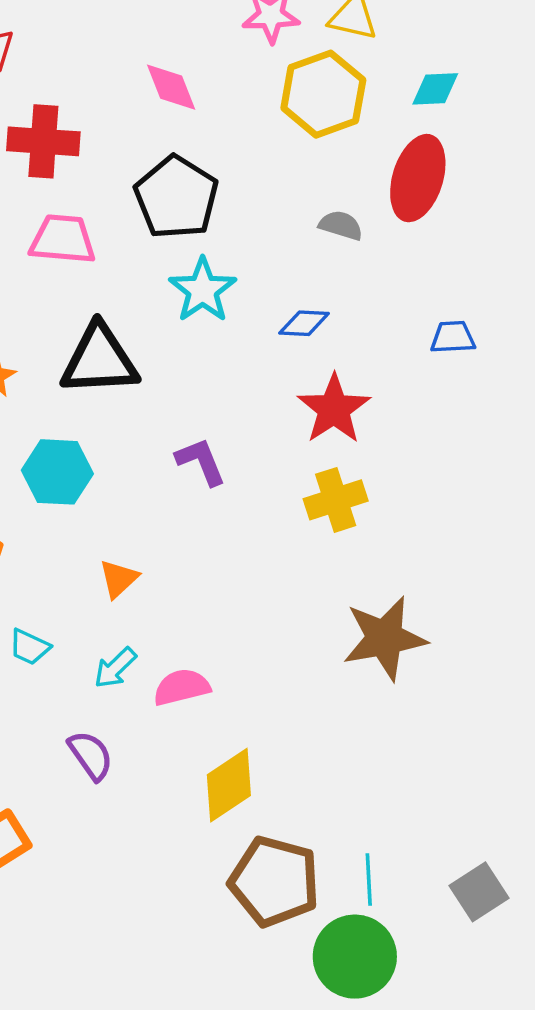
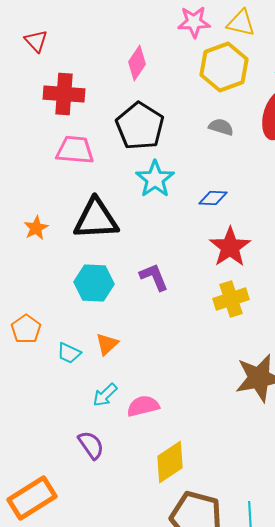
pink diamond: (171, 87) -> (137, 63), turned 56
gray semicircle: (341, 225) -> (221, 127), moved
cyan hexagon: (57, 472) -> (94, 283), moved
cyan trapezoid: (29, 647) -> (69, 353), moved

